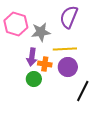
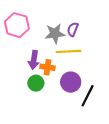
purple semicircle: (69, 17) -> (73, 29), moved, size x0.6
gray star: (41, 32) -> (55, 34), moved
purple circle: (68, 67) -> (71, 82), moved

